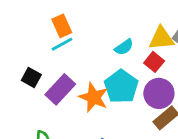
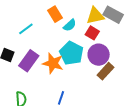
orange rectangle: (62, 26) -> (55, 14), moved

